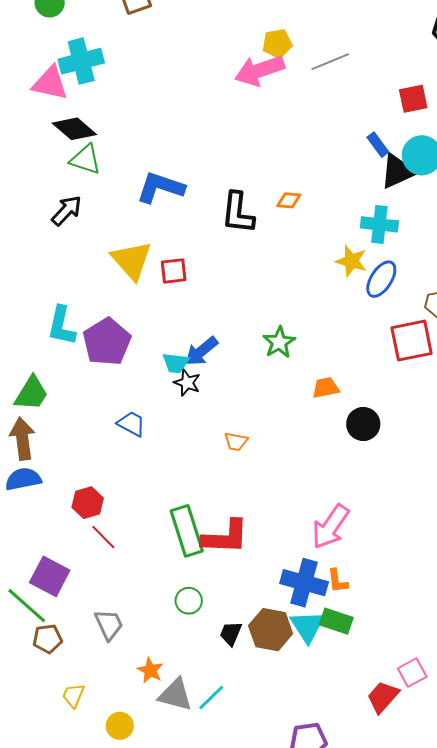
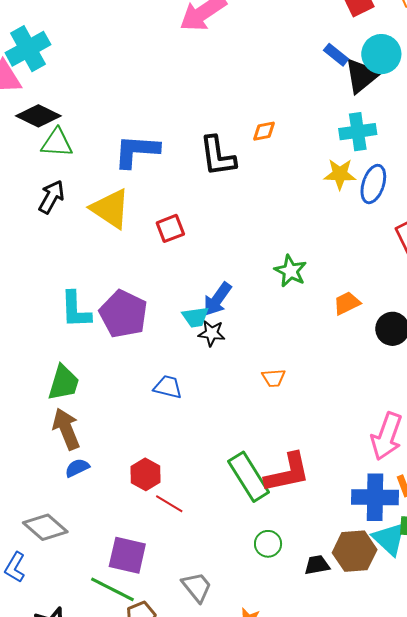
yellow triangle: (132, 260) -> (110, 209), moved
blue semicircle: (23, 479) -> (77, 468), size x0.7
black trapezoid: (231, 634) -> (317, 565), turned 72

